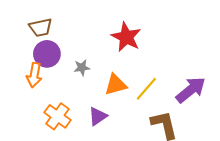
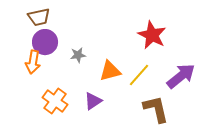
red star: (126, 37) -> (152, 35), moved

